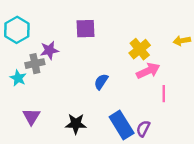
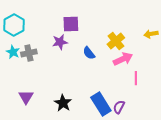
purple star: (49, 50) -> (60, 42), moved
cyan star: (18, 78) -> (13, 52), moved
blue semicircle: (101, 82) -> (89, 53), moved, turned -72
black star: (76, 124) -> (63, 103), turned 30

